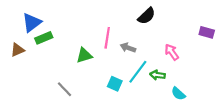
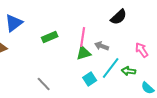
green rectangle: (44, 38) -> (50, 37), moved
green triangle: (84, 55) -> (84, 53), moved
cyan square: (115, 84) -> (90, 79), turned 32

